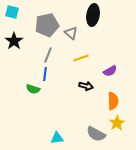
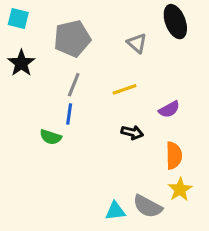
black ellipse: (93, 15) -> (175, 22), moved, turned -30
gray triangle: (71, 33) -> (137, 43), moved
cyan triangle: (57, 138) -> (115, 211), moved

